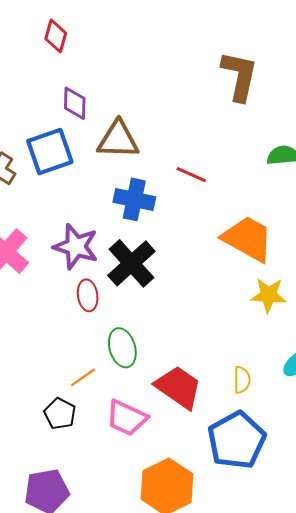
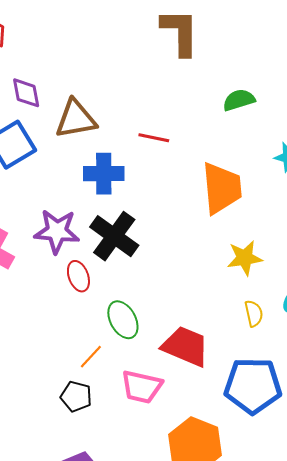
orange trapezoid: (248, 239) -> (222, 188), turned 68
yellow star: (269, 295) -> (245, 258), moved
yellow semicircle: (242, 380) -> (254, 313), moved
blue pentagon: (237, 440) -> (253, 386), turned -30

